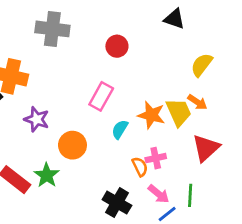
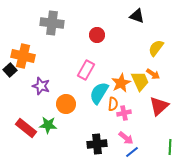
orange star: (151, 115) -> (121, 83), turned 30
cyan semicircle: (120, 129) -> (99, 93), size x1.6
orange semicircle: (140, 167) -> (113, 104), moved, turned 32
green star: (47, 175) -> (48, 125), turned -30
green line: (190, 195) -> (170, 147), moved
black cross: (117, 203) -> (97, 144), turned -36

